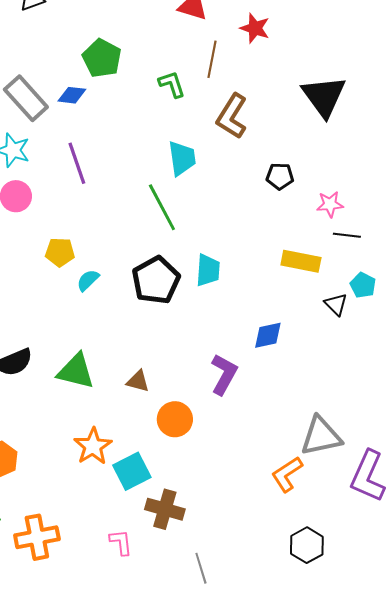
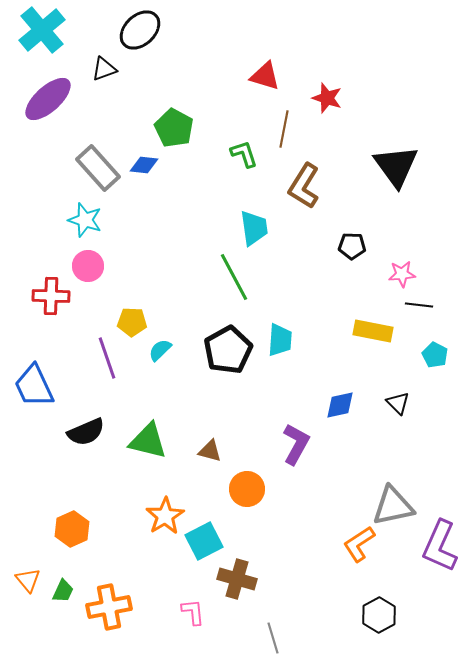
purple line: (77, 163) -> (107, 358), moved
black triangle: (336, 304) -> (398, 403), moved

